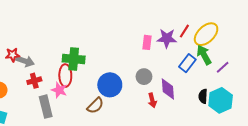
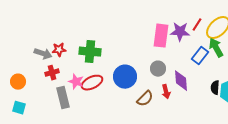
pink rectangle: (147, 42) -> (161, 36), size x1.6
red star: (13, 55) -> (59, 50), moved
red ellipse: (65, 76) -> (92, 83), moved, turned 65
brown semicircle: (95, 106) -> (145, 99), moved

